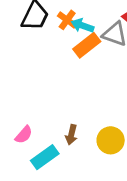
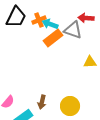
orange cross: (67, 20) -> (39, 20), turned 32

